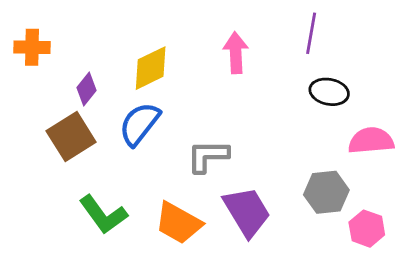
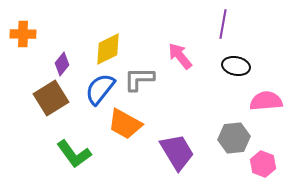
pink arrow: (236, 53) -> (180, 56), moved, turned -36
gray L-shape: (208, 156) -> (139, 79), moved
orange trapezoid: (178, 223) -> (125, 124), moved

